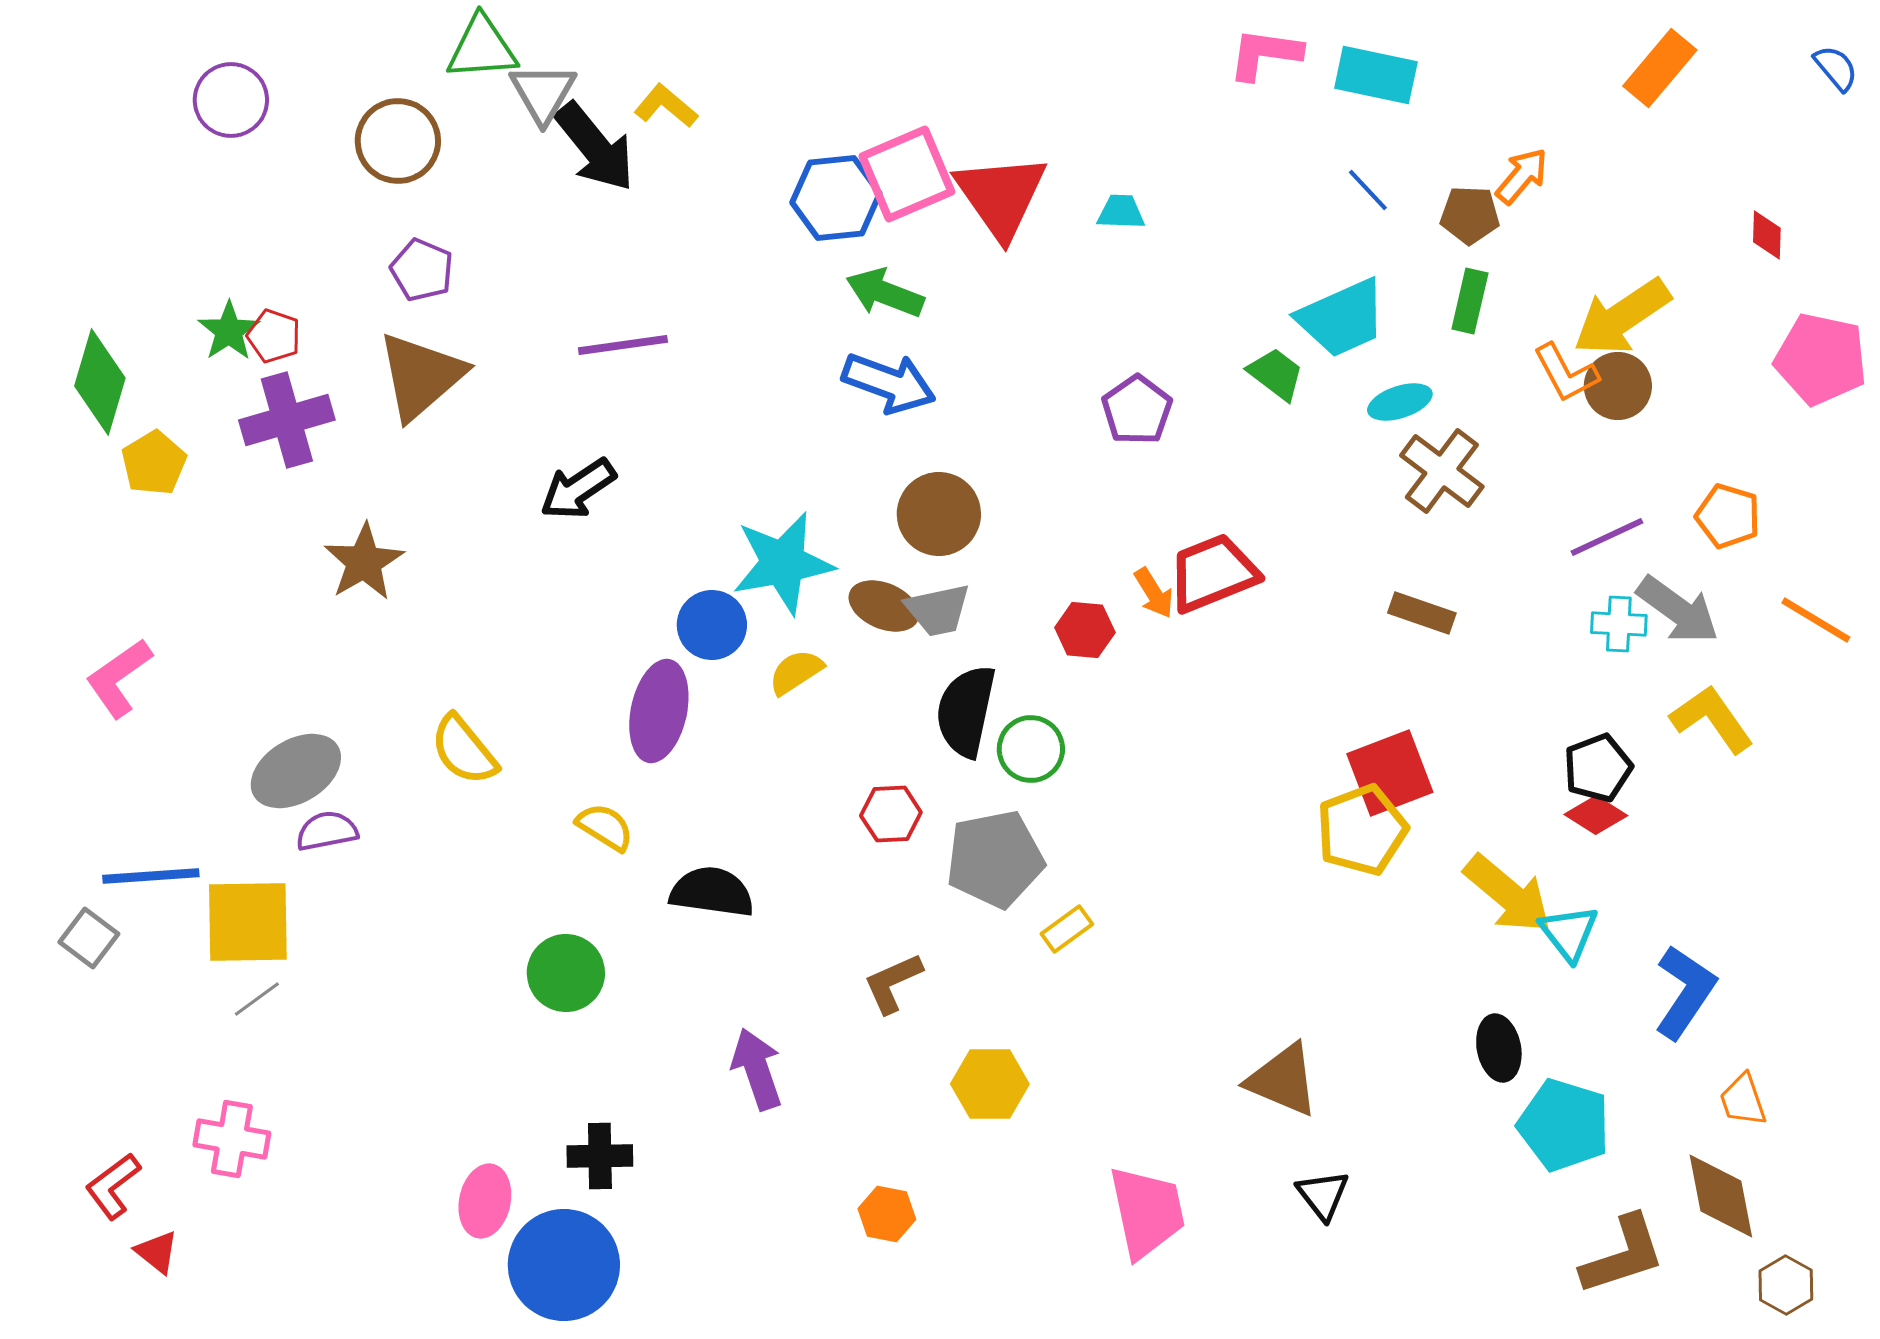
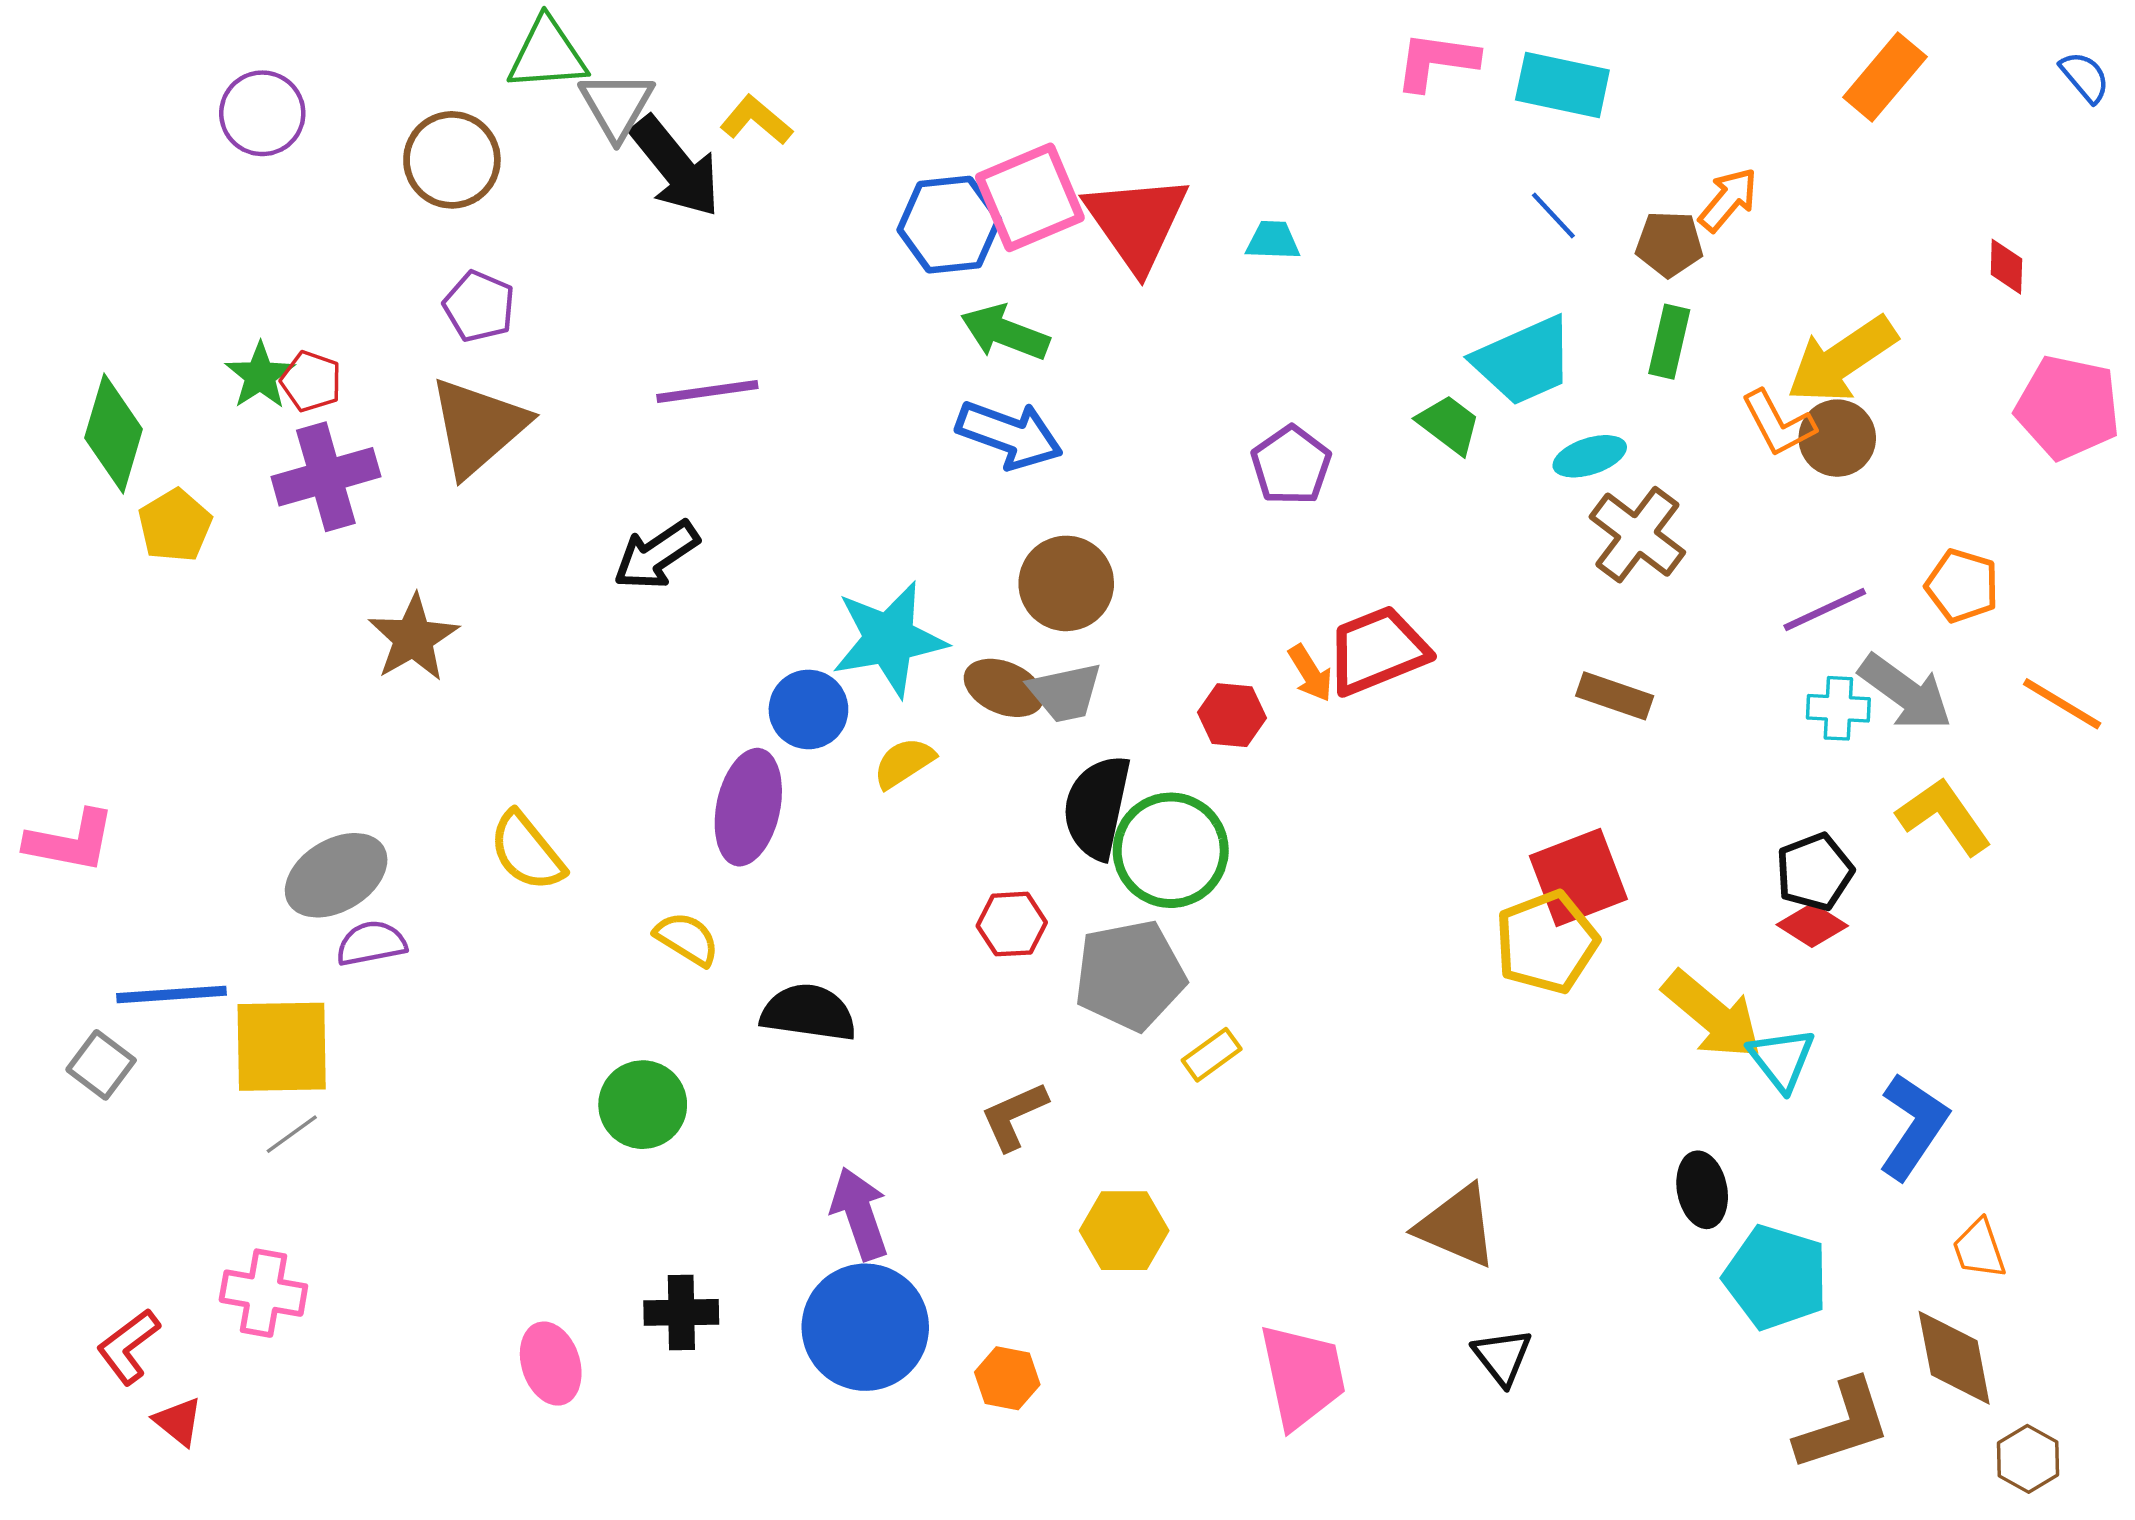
pink L-shape: (119, 678) -> (70, 841), moved, turned -134
green circle: (1031, 749) -> (1171, 850), size x1.5
pink ellipse: (485, 1201) -> (551, 1364), turned -30
blue circle: (564, 1265) -> (865, 1327), moved

